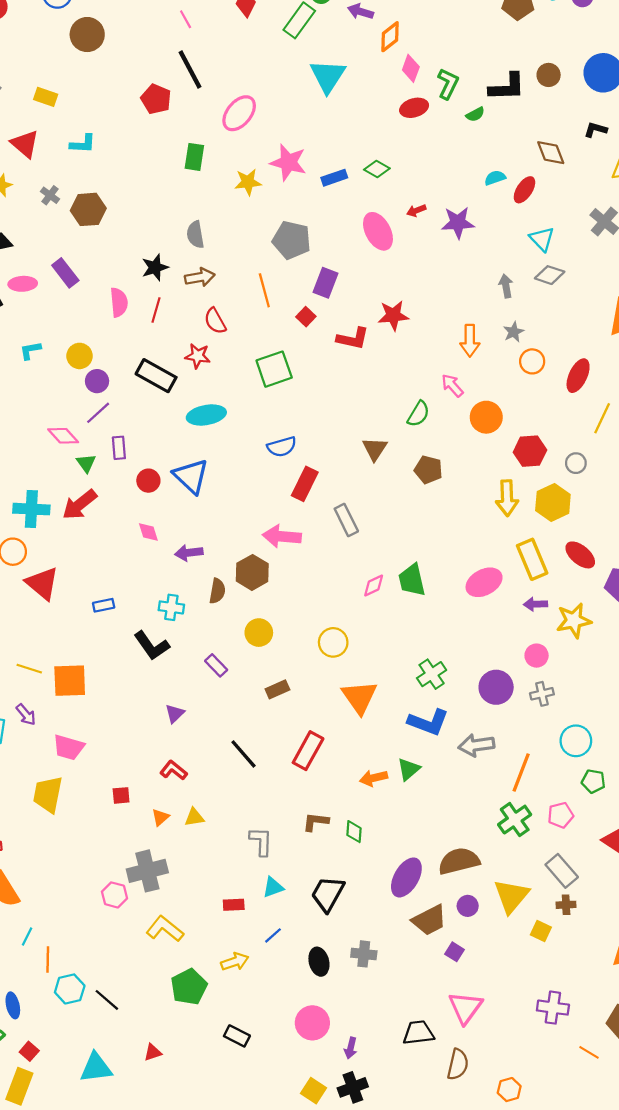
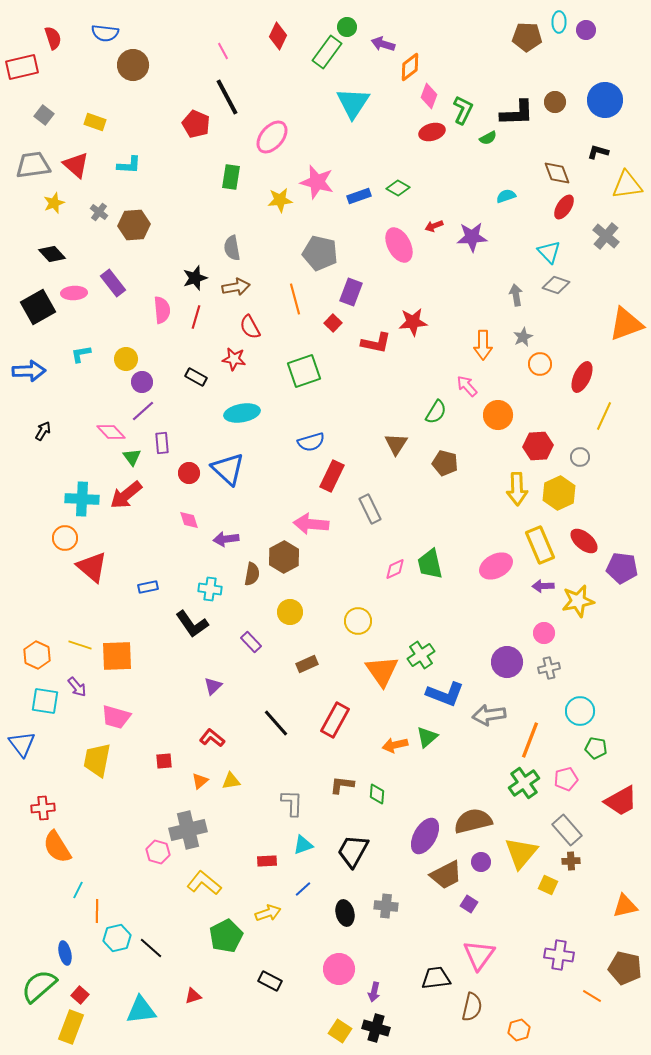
red ellipse: (524, 190) -> (564, 207), moved
black rectangle: (156, 376) -> (196, 377), size x0.6
green cross: (432, 674) -> (421, 655), moved
black cross: (353, 1087) -> (376, 1028), turned 36

